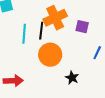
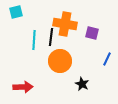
orange cross: (55, 18) -> (65, 24), turned 35

